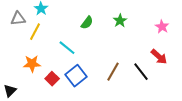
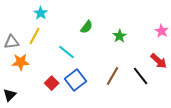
gray triangle: (18, 19) -> (12, 42), moved
green star: (120, 21) -> (120, 36), moved
orange star: (32, 64) -> (21, 62), moved

